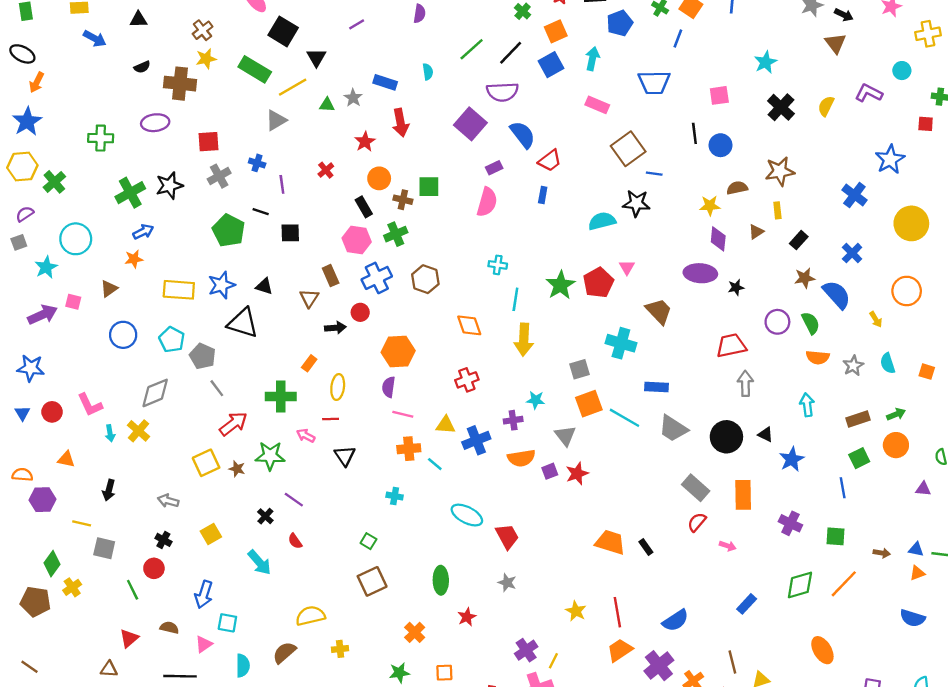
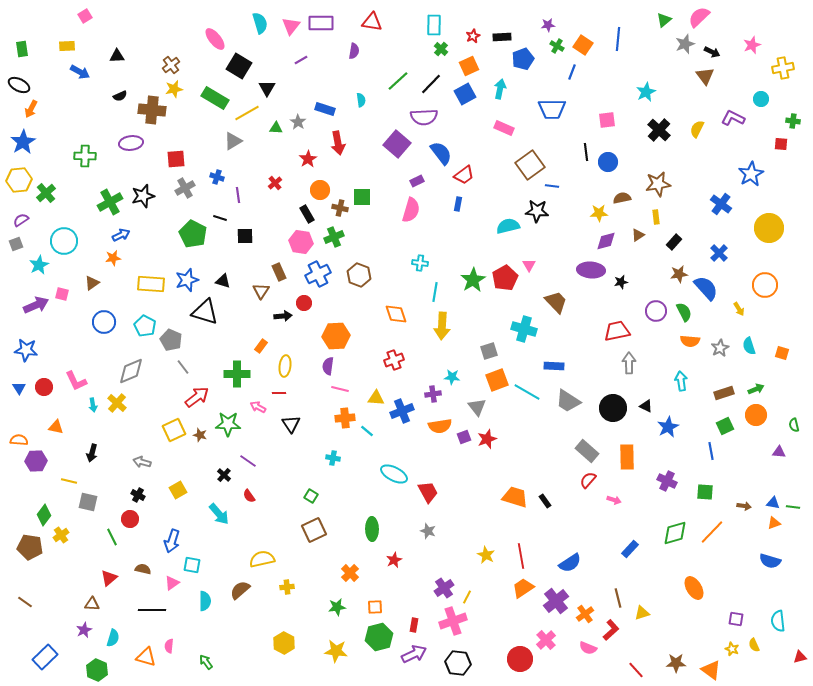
purple diamond: (718, 239) -> (606, 241), turned 70

